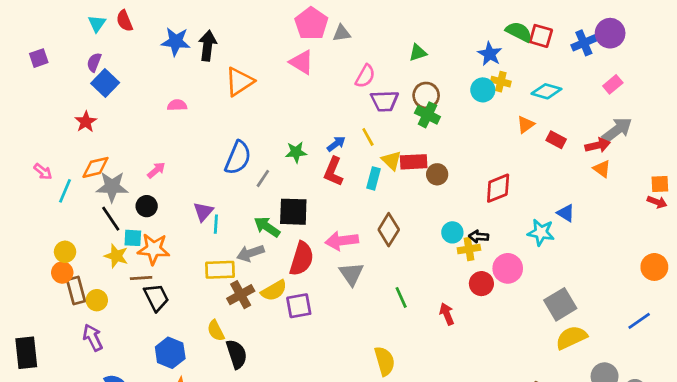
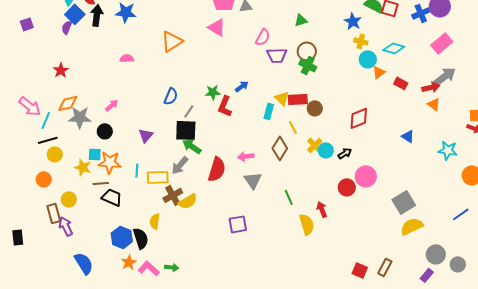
black arrow: (208, 46) -> (97, 15), moved
blue square: (105, 83) -> (75, 14), moved
pink rectangle: (613, 84) -> (442, 43), size x1.5
cyan circle: (483, 90) -> (368, 59), moved
yellow line: (368, 137) -> (293, 127), moved
blue semicircle: (238, 158) -> (171, 96), size x0.7
pink arrow: (43, 172) -> (30, 106), size x1.6
red L-shape: (333, 172) -> (225, 106), moved
black square: (293, 212) -> (186, 130), moved
black line: (111, 219) -> (48, 140), moved, turned -72
cyan line: (216, 224) -> (137, 170), moved
cyan star: (541, 232) -> (448, 150), moved
black arrow: (479, 237) -> (345, 153), turned 144
pink arrow: (342, 241) -> (246, 156), size x0.7
yellow cross: (469, 249) -> (315, 145), moved, turned -35
yellow circle: (65, 252) -> (55, 154), moved
gray arrow: (250, 253) -> (180, 165), turned -30
brown rectangle: (76, 291) -> (54, 213), moved
yellow semicircle: (274, 291) -> (188, 201), moved
black trapezoid: (156, 297) -> (112, 197), turned -40
purple square: (299, 306) -> (238, 224), moved
yellow semicircle: (216, 331) -> (155, 221), turned 35
black rectangle: (26, 353) -> (18, 237), size x0.7
black semicircle: (237, 354) -> (141, 238), moved
yellow semicircle: (385, 361) -> (307, 224), moved

